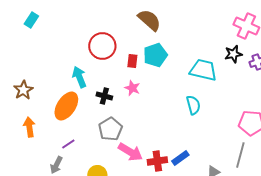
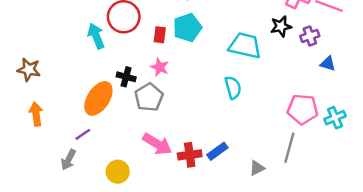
cyan arrow: (79, 77) -> (96, 36), moved
brown star: (23, 90) -> (29, 70), turned -30
orange ellipse: (66, 106) -> (98, 98), moved
gray pentagon: (110, 129) -> (149, 97), moved

